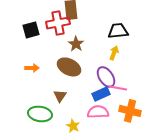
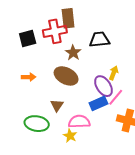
black trapezoid: (118, 31) -> (99, 40), moved
yellow arrow: (114, 53) -> (114, 73), moved
pink line: (118, 88) -> (116, 97), turned -60
pink semicircle: (98, 112) -> (79, 122), moved

